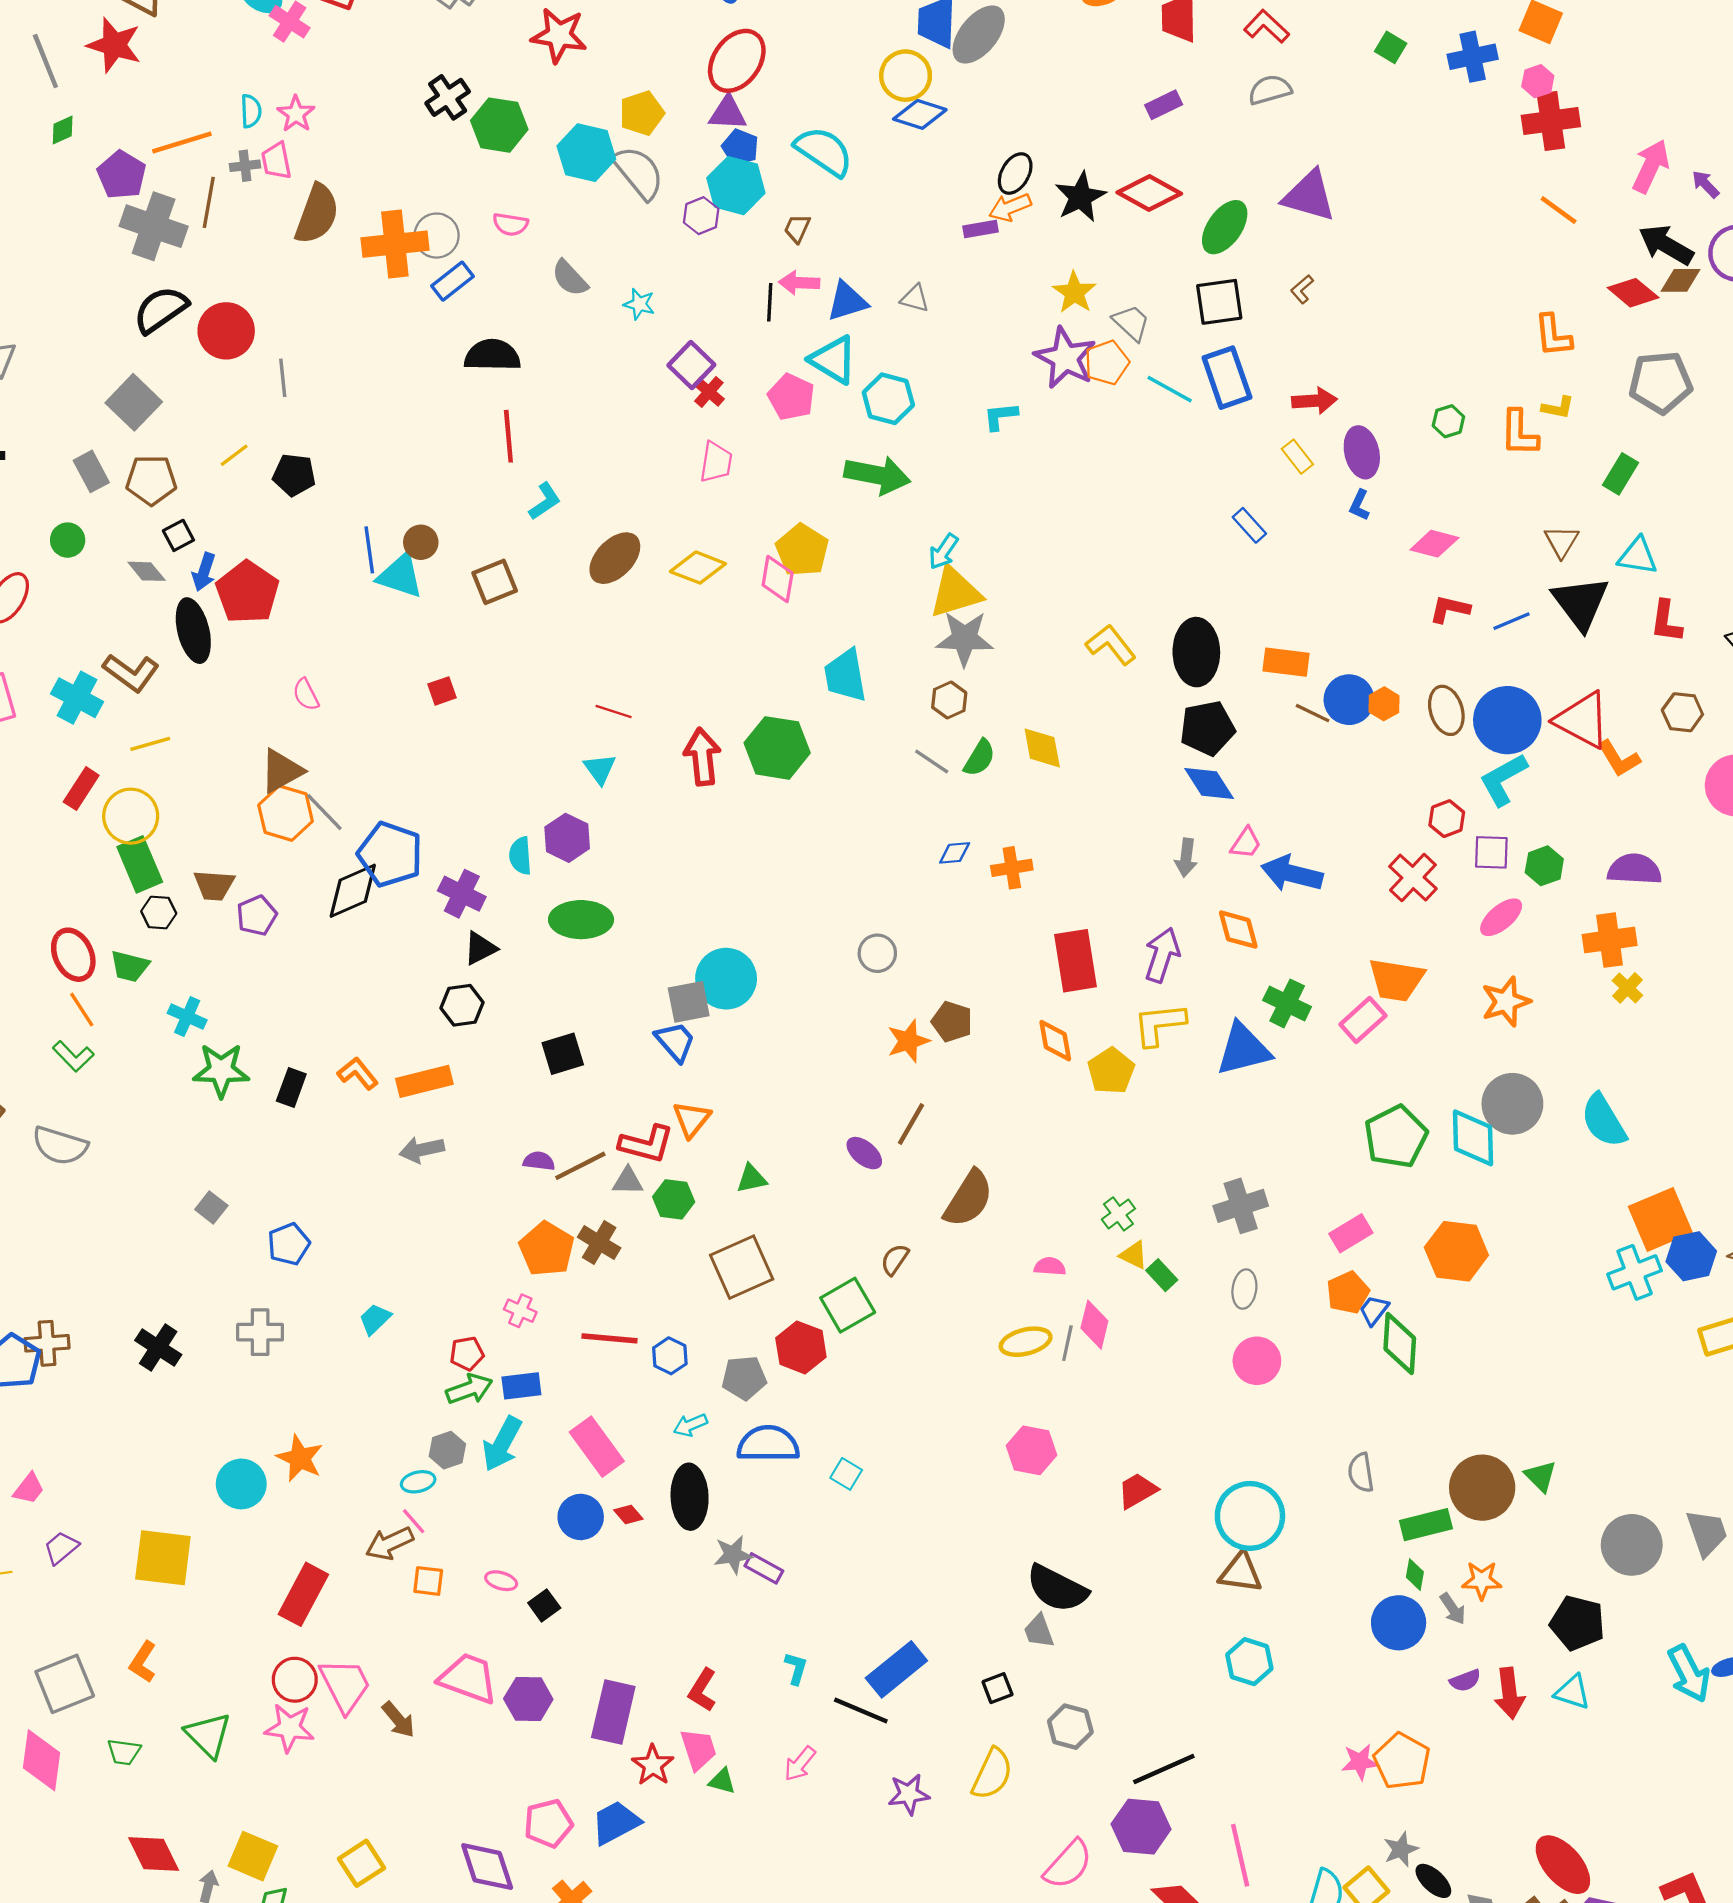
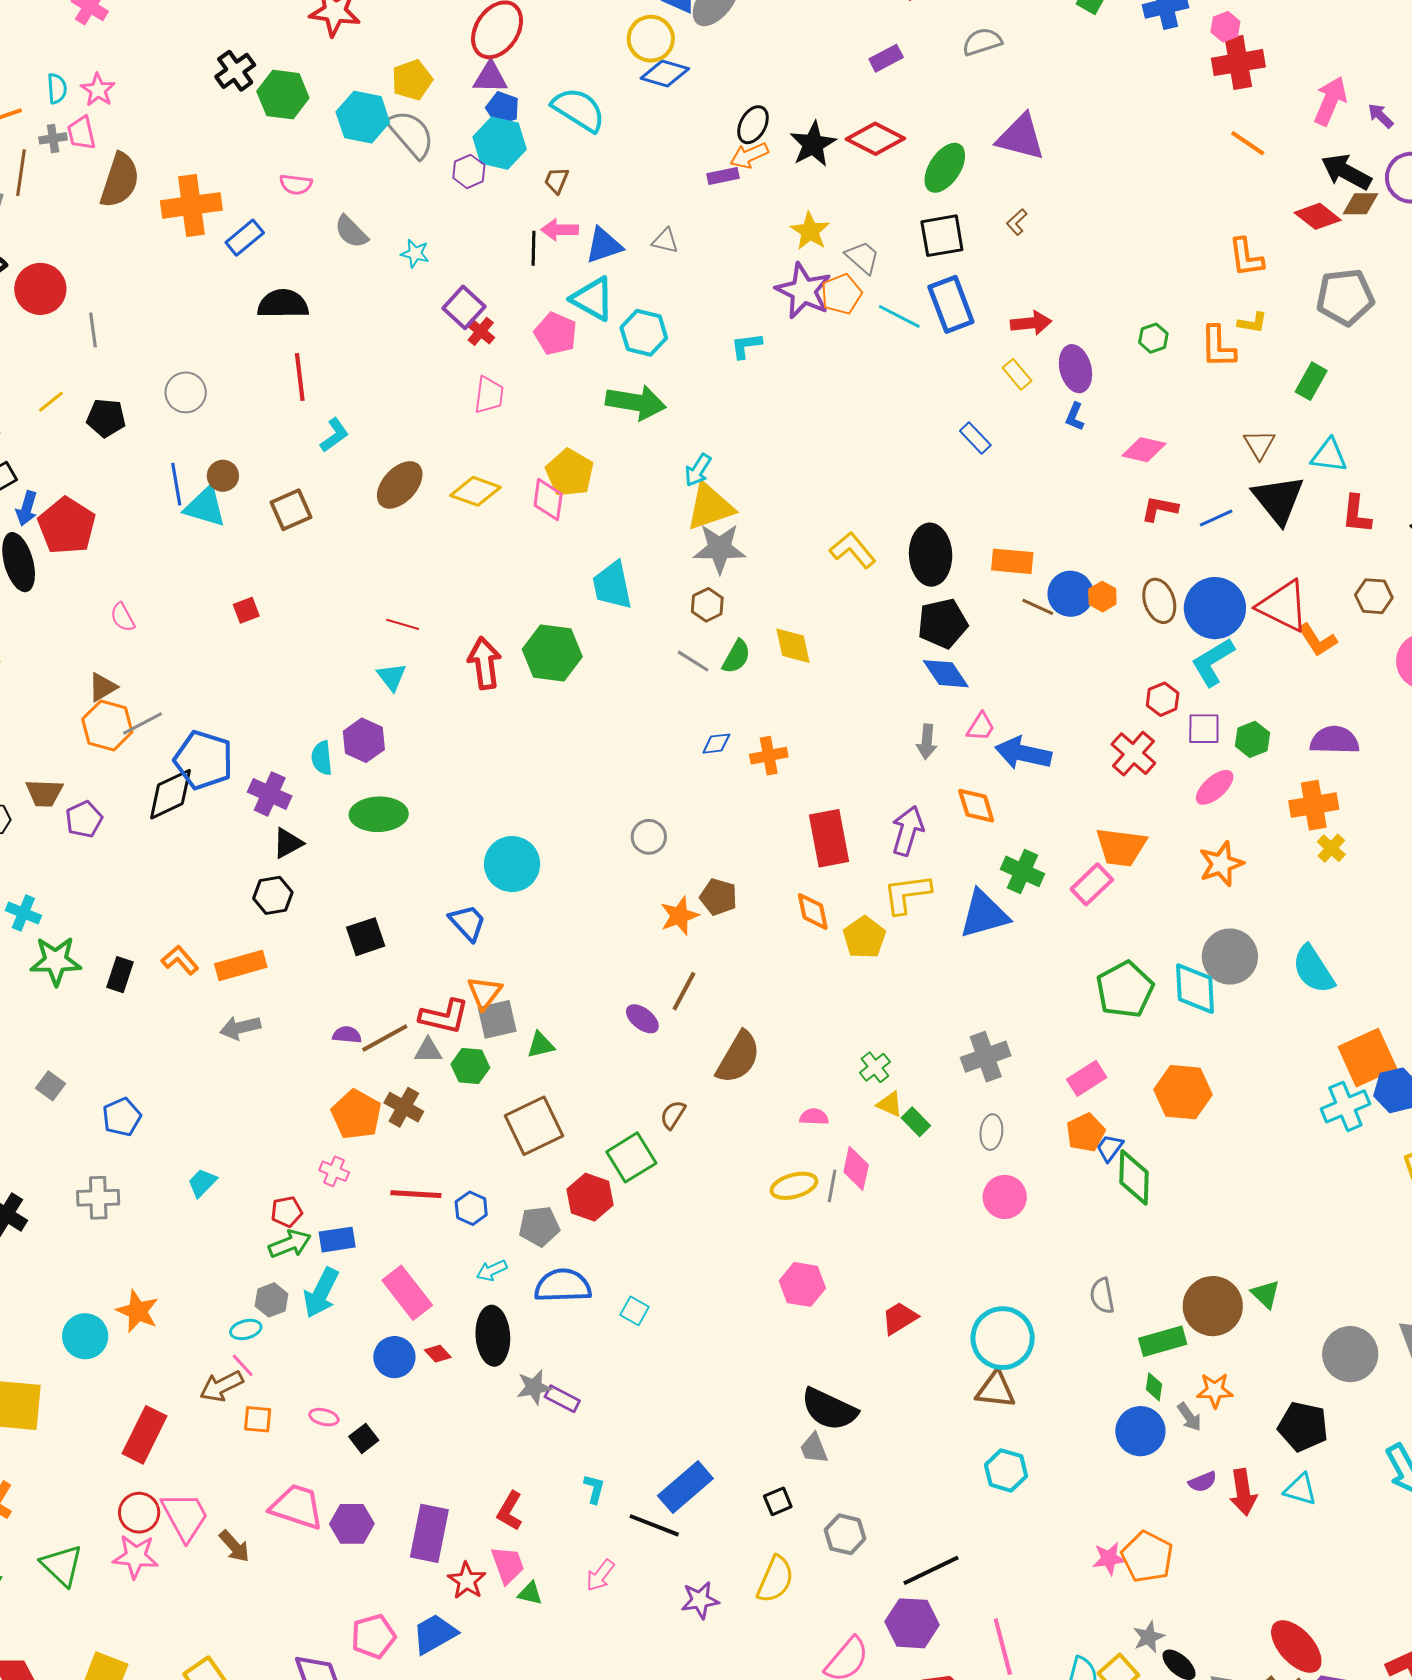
gray circle: (437, 236) -> (186, 392), moved
brown triangle: (282, 771) -> (103, 687), size x0.7
gray line: (324, 812) -> (143, 724), turned -72
gray square: (689, 1002) -> (497, 1019), moved

